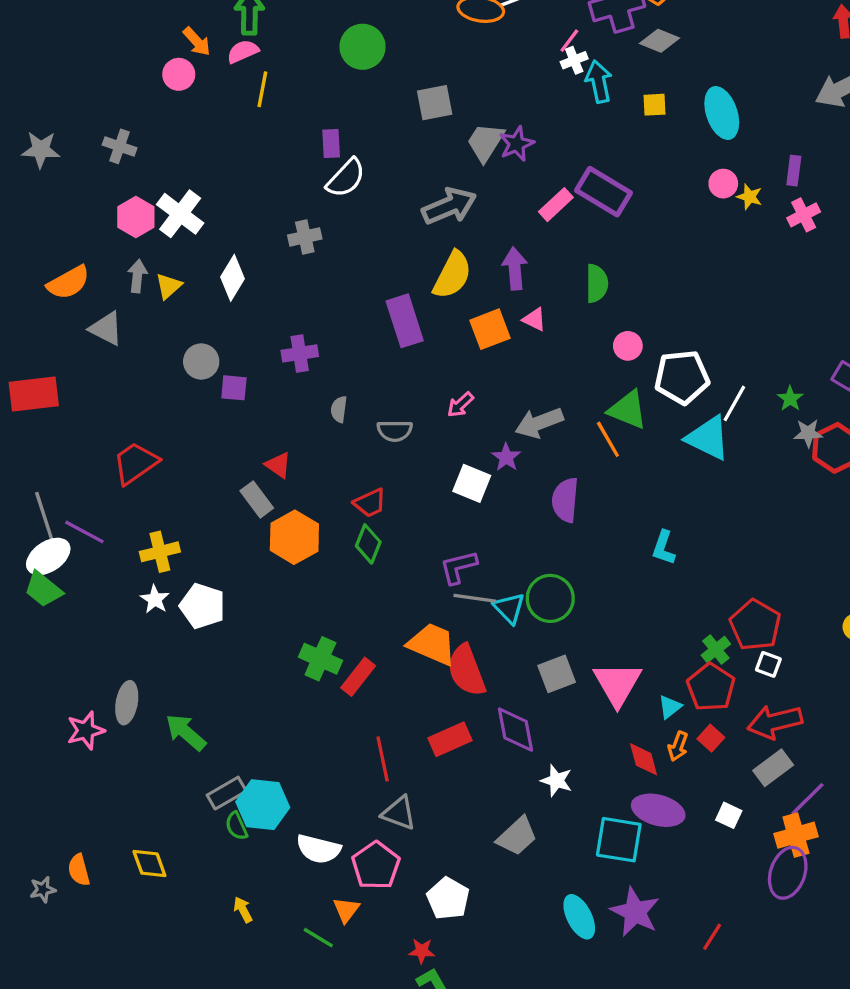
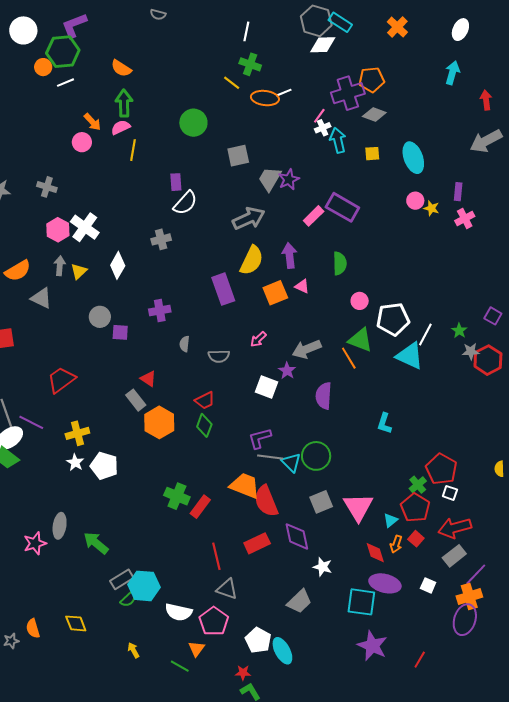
green semicircle: (236, 826) -> (128, 599), turned -108
cyan ellipse: (579, 917) -> (282, 651), moved

